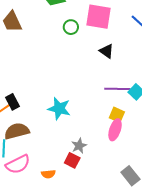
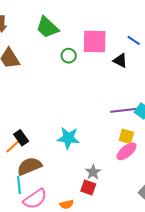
black triangle: (107, 51) -> (120, 61), moved
pink ellipse: (115, 130) -> (127, 151), turned 40

